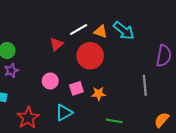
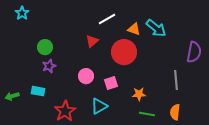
white line: (79, 29) -> (107, 19), moved
orange star: (99, 94) -> (139, 94), moved
orange semicircle: (162, 120) -> (175, 112), moved, turned -35

